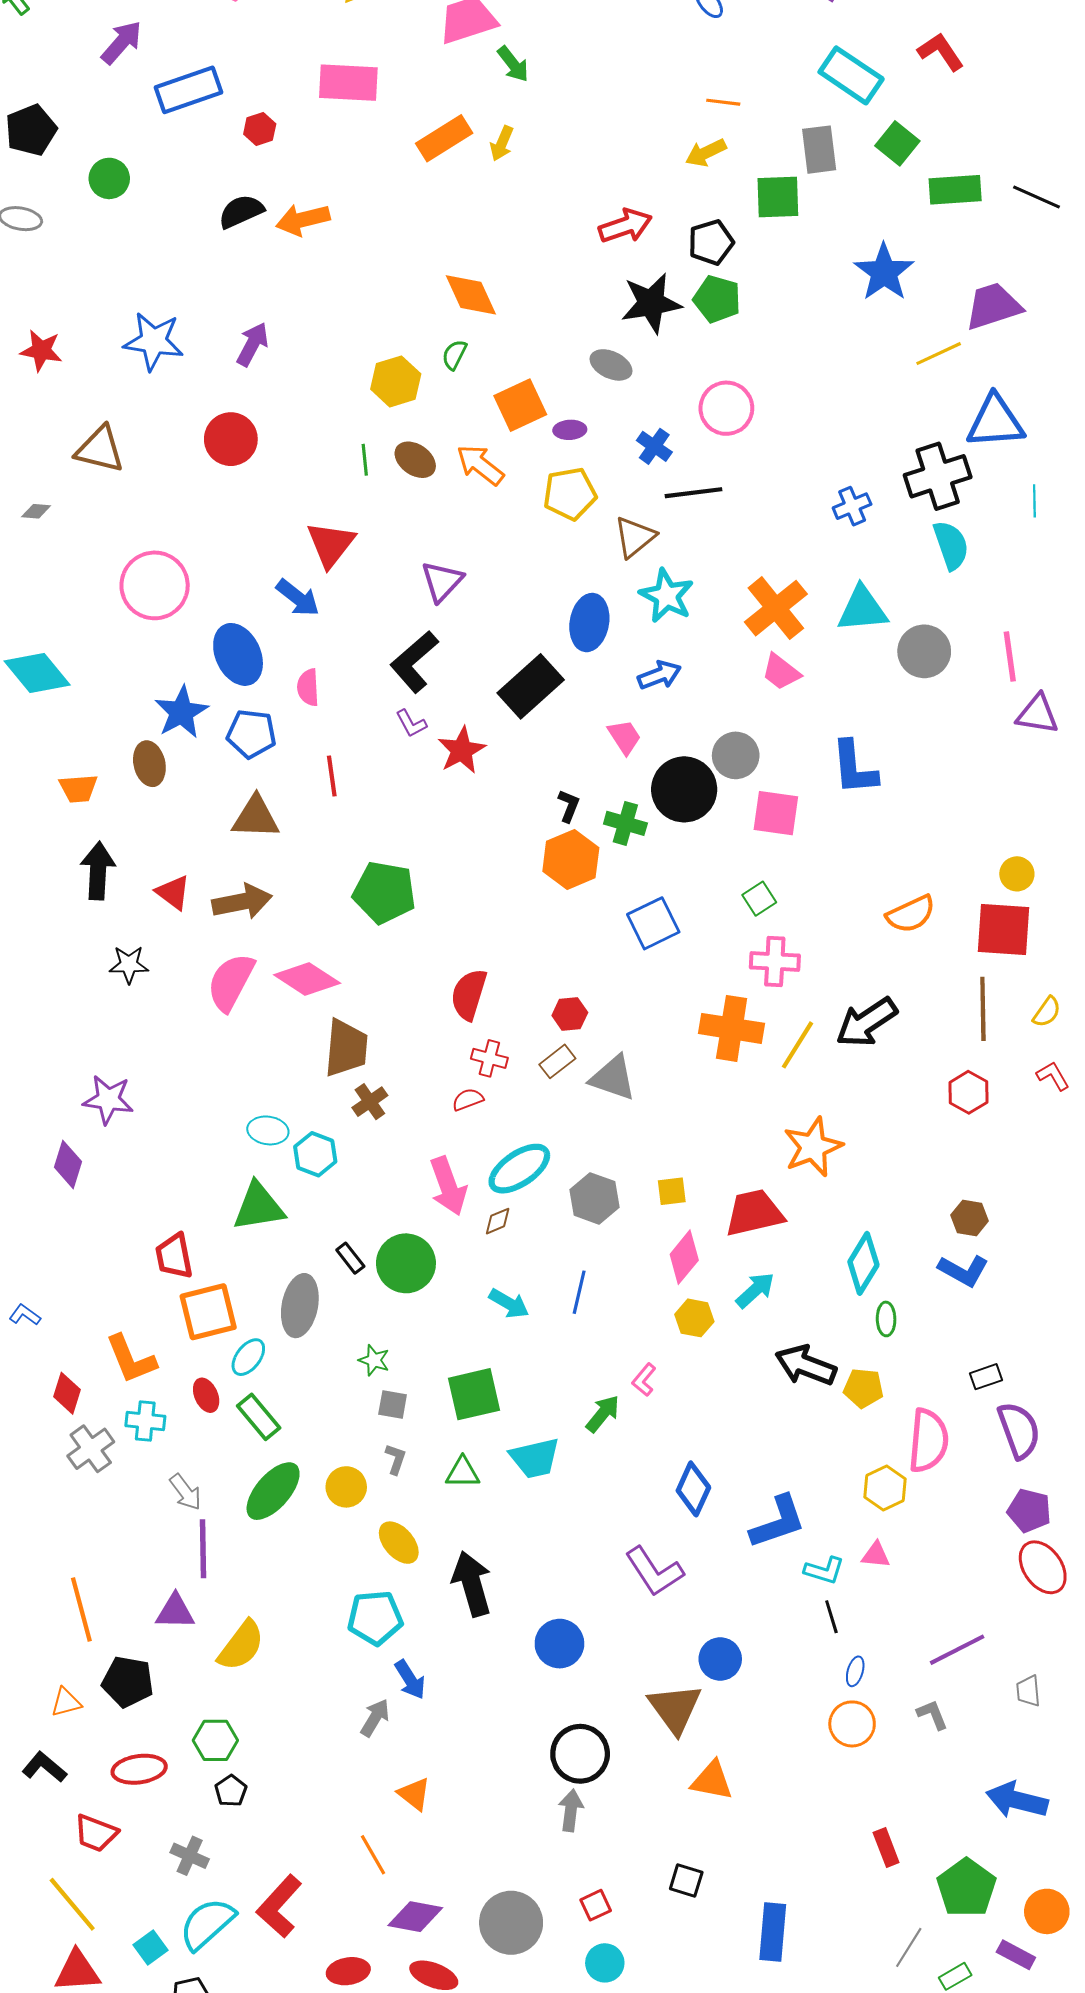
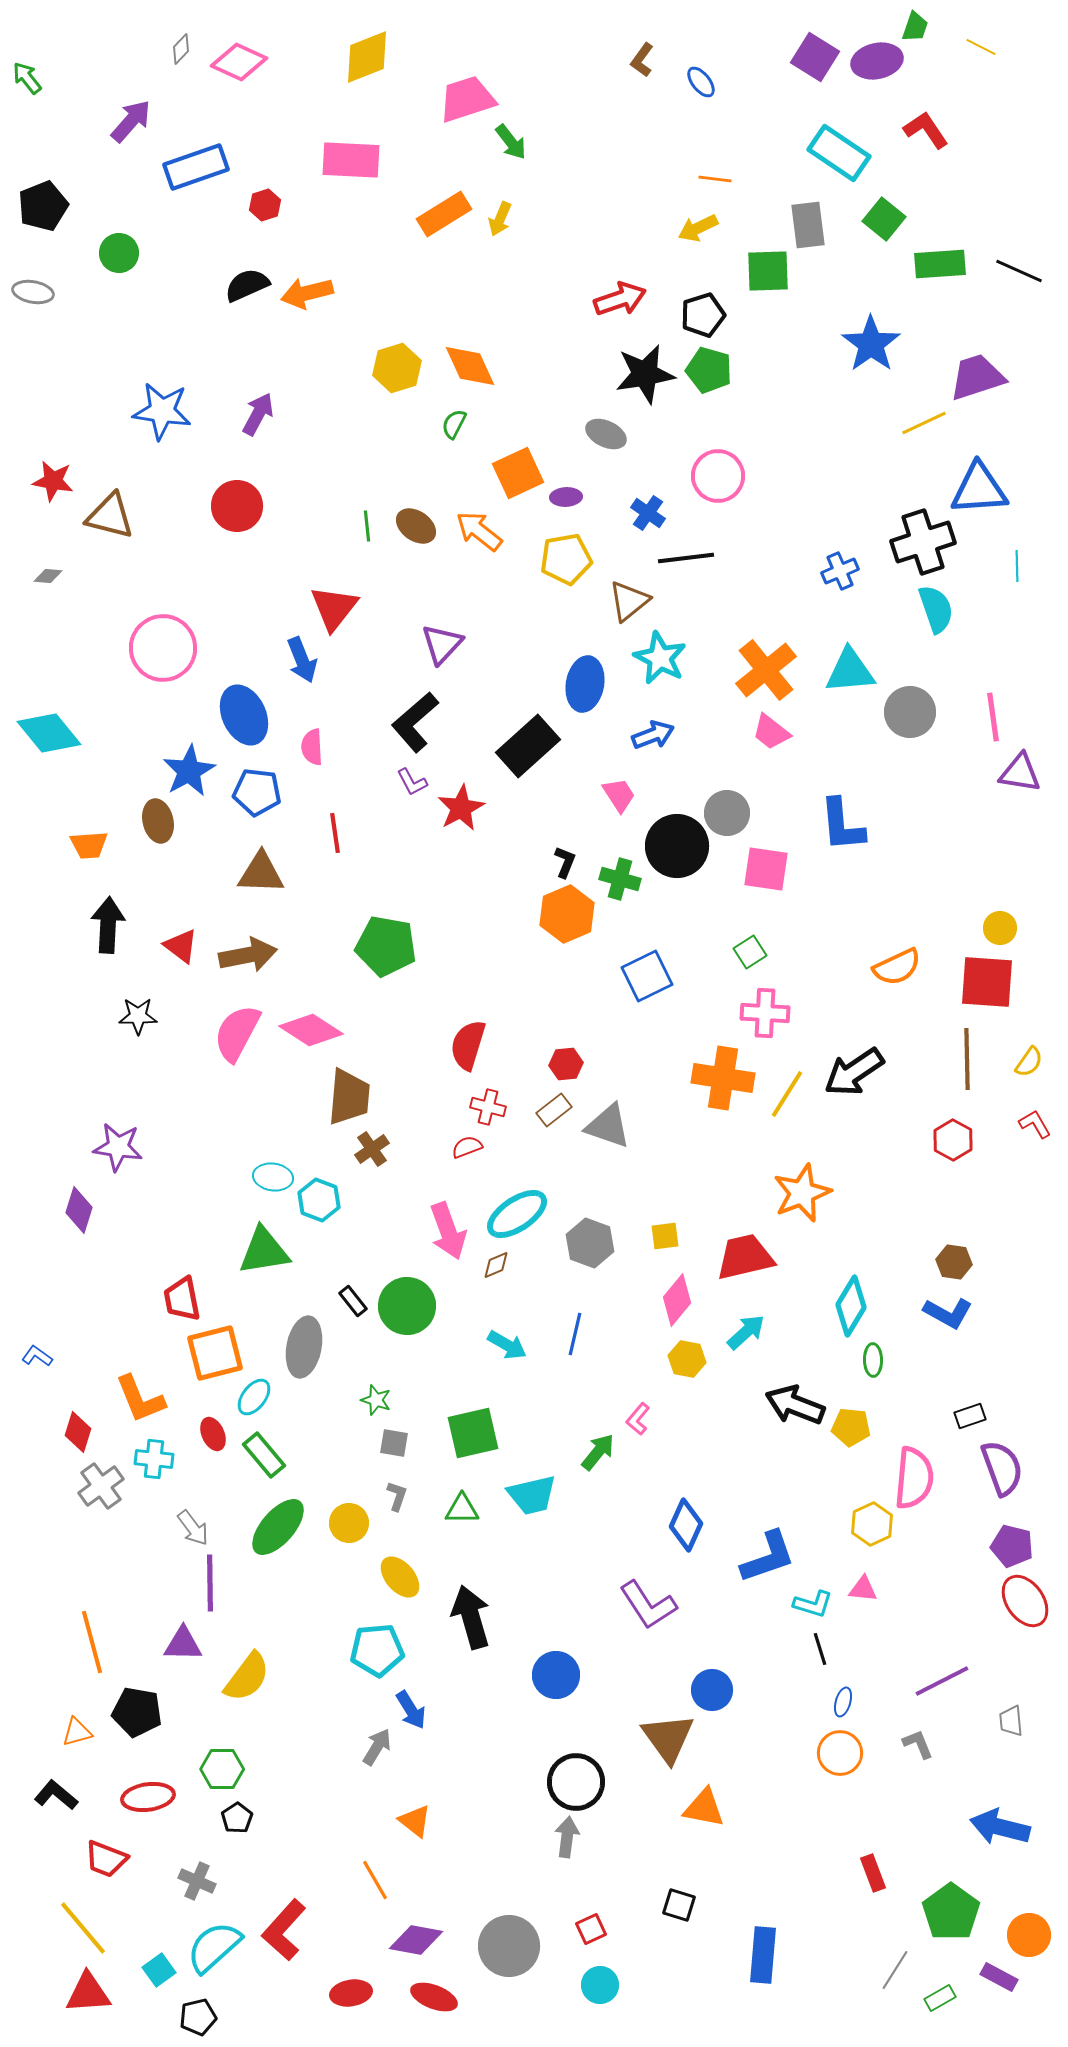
red star: (41, 351) -> (53, 481), moved
yellow hexagon: (396, 381) -> (397, 368), moved
blue arrow: (298, 598) -> (302, 660), turned 30

